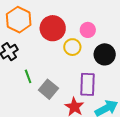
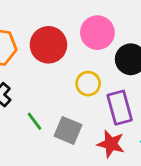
pink circle: (88, 30) -> (97, 33), size x1.5
yellow circle: (72, 47) -> (88, 84), moved

